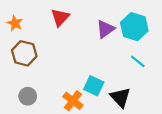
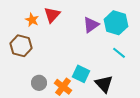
orange star: (15, 23) -> (32, 20), moved
gray circle: (28, 96) -> (39, 83), moved

